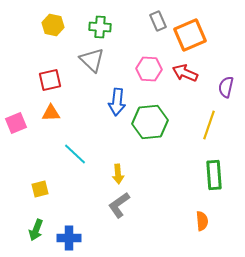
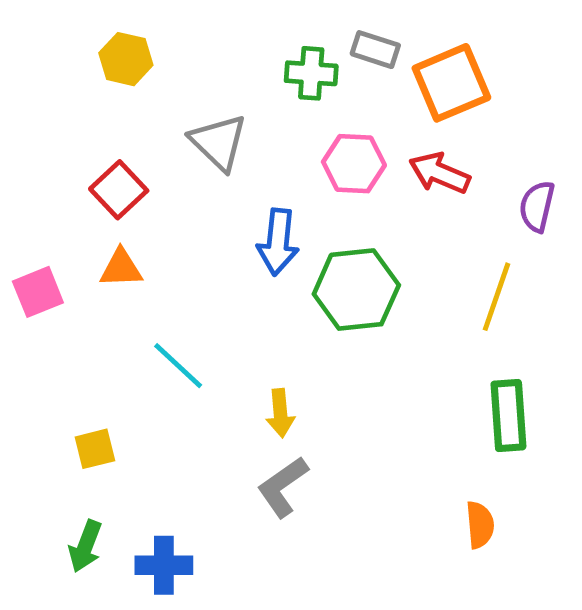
gray rectangle: (158, 21) -> (375, 50), turned -48
green cross: (100, 27) -> (311, 73), moved
red square: (50, 80) -> (119, 190), turned -30

